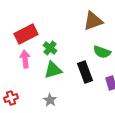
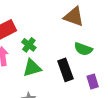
brown triangle: (93, 21) -> (74, 17), turned 40

